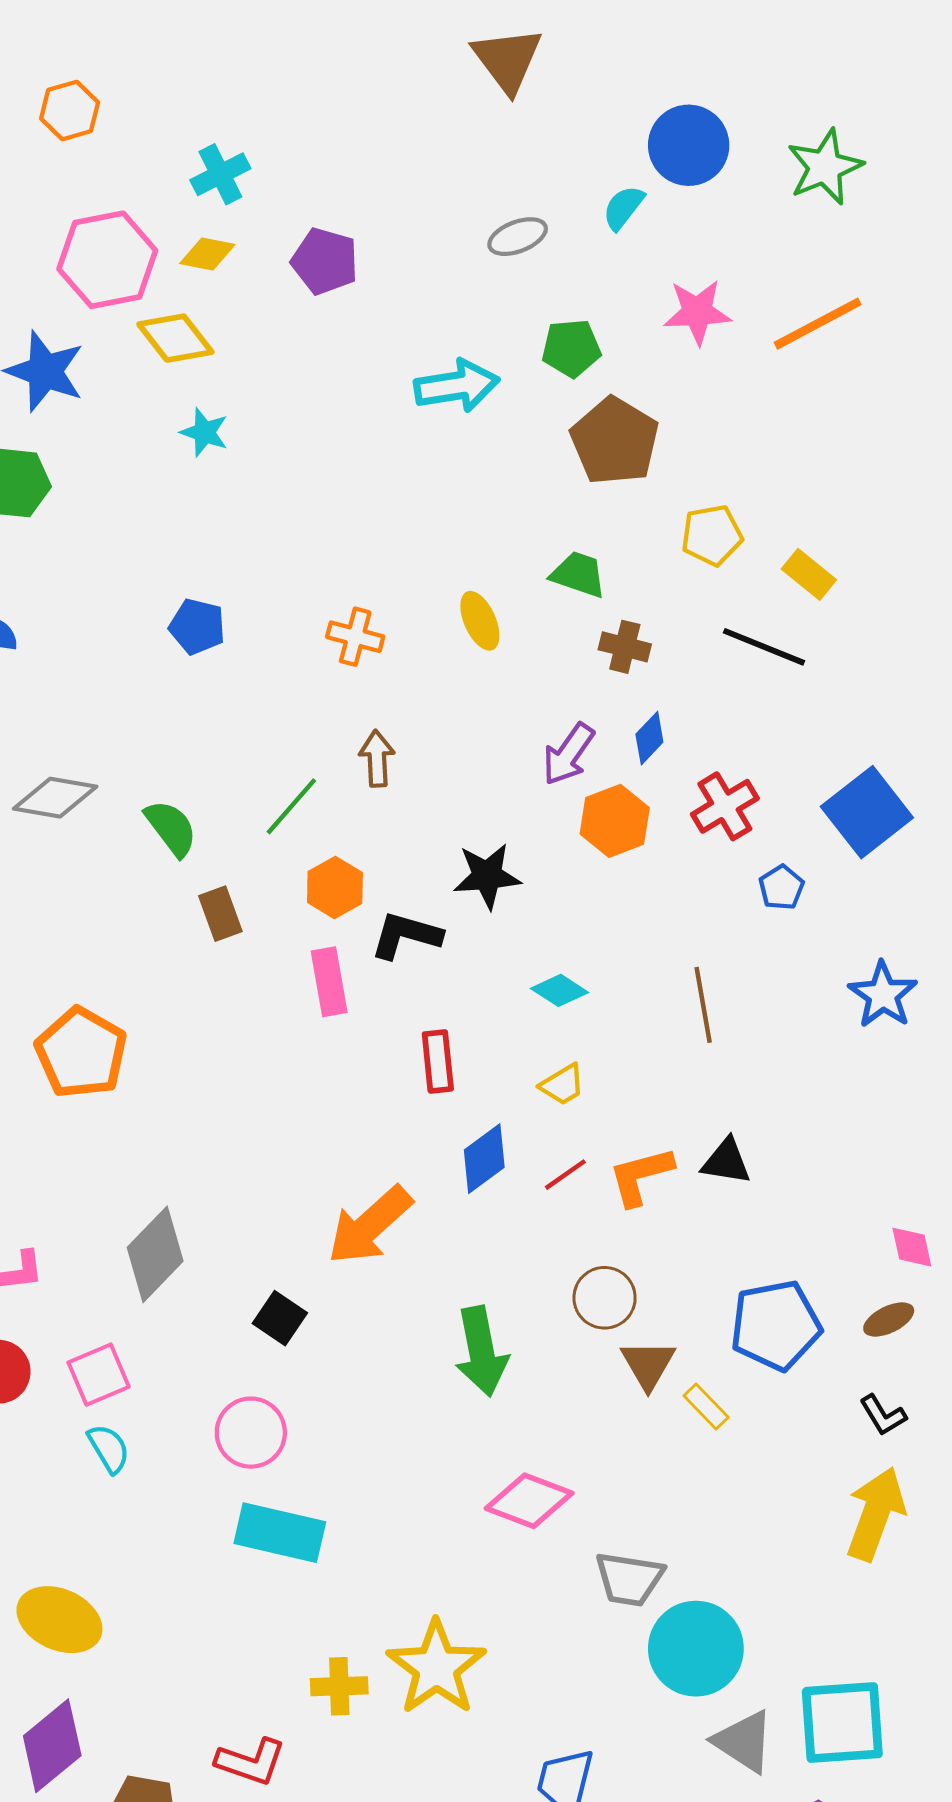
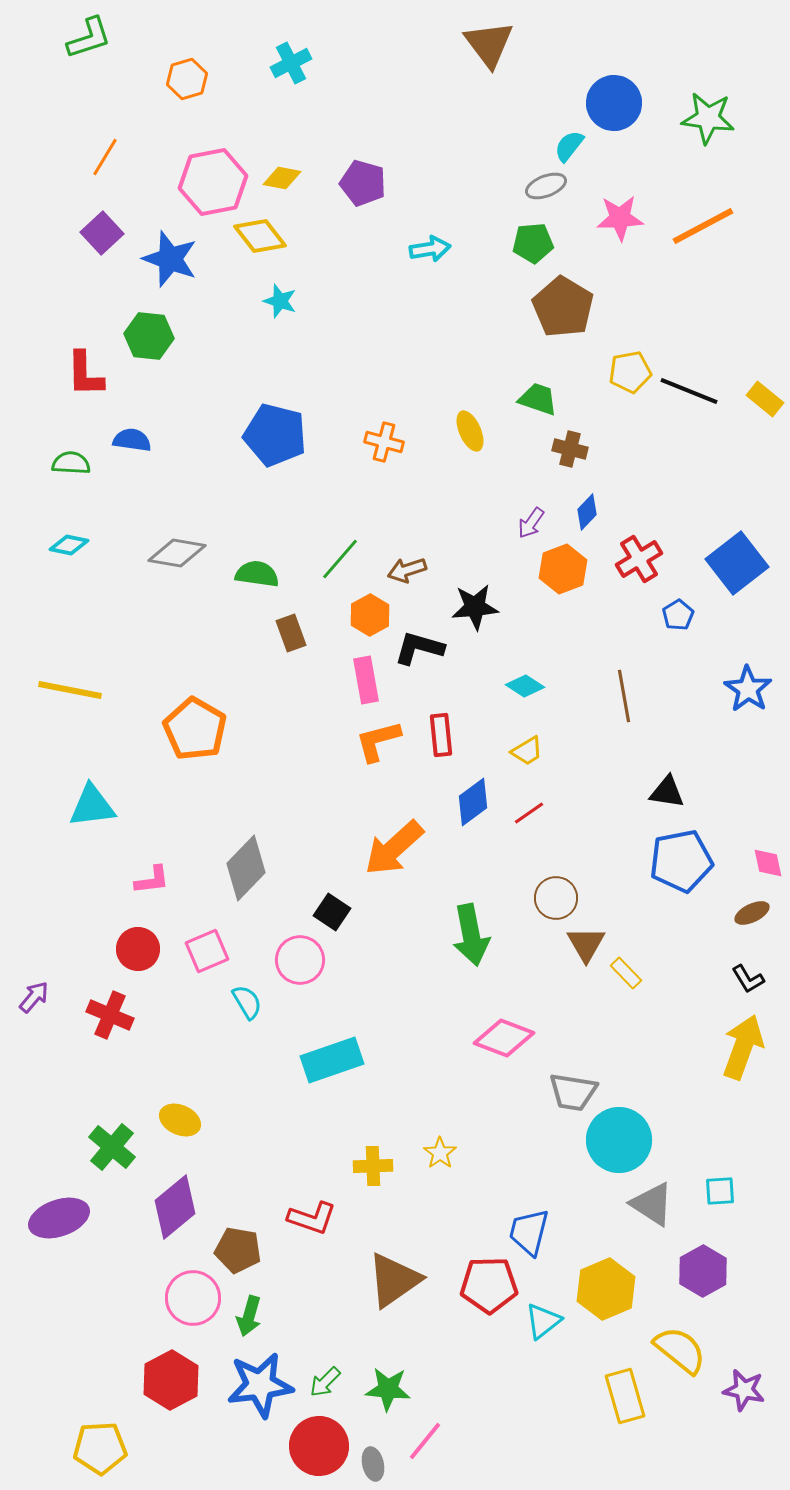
green star: (825, 167) -> (708, 118), turned 30
cyan cross: (220, 174) -> (291, 63), moved
gray ellipse: (518, 237) -> (546, 186), moved
cyan arrow: (457, 386) -> (430, 249), moved, size x0.7
yellow rectangle: (809, 574) -> (765, 399), moved
blue pentagon: (197, 627) -> (275, 435), size x1.6
black line: (764, 647) -> (689, 391), moved
purple arrow: (568, 754) -> (531, 523), size x0.7
brown arrow: (377, 758) -> (407, 570), moved, turned -105
green semicircle: (171, 828) -> (257, 574), turned -45
black triangle: (726, 1161) -> (667, 792), moved
orange L-shape: (641, 1176) -> (378, 741), moved
blue pentagon: (776, 1325) -> (681, 861), moved
pink circle: (251, 1433) -> (300, 960), moved
cyan semicircle: (109, 1449) -> (247, 1002), moved
cyan rectangle: (280, 1533) -> (332, 1060), turned -32
yellow ellipse: (59, 1620) -> (180, 1120), size x0.7
yellow star: (436, 1667) -> (440, 1153), size x0.5
cyan square: (842, 1723) -> (720, 1191), size x0.5

